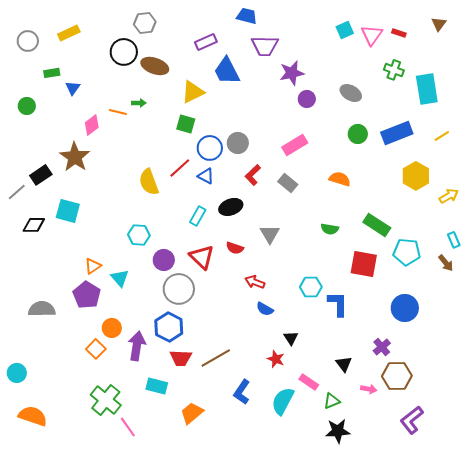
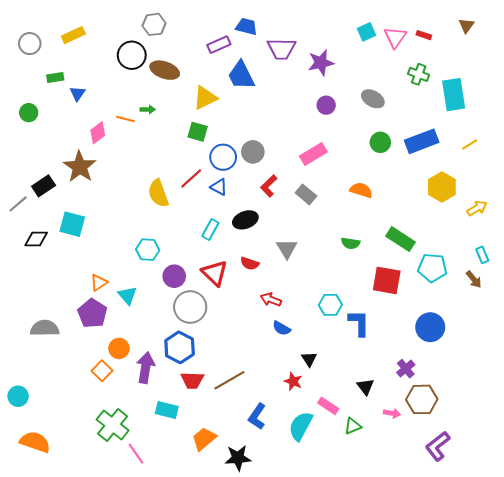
blue trapezoid: (247, 16) -> (246, 27), moved
purple star: (292, 73) -> (321, 63), moved
black star: (338, 431) -> (238, 458), moved

